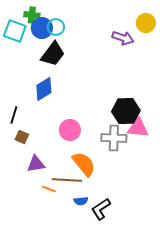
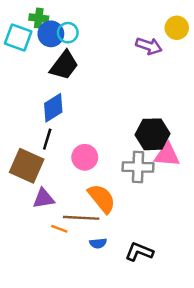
black line: (14, 115) -> (47, 139), moved
brown square: (22, 137) -> (27, 166), size x2.0
black L-shape: (101, 209) -> (139, 252), moved, turned 55

